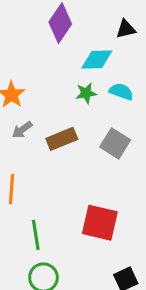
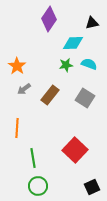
brown rectangle: (62, 139) -> (50, 95), turned -30
red square: (100, 223) -> (75, 150), turned 30

